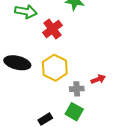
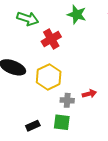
green square: (74, 112) -> (62, 122), turned -30

